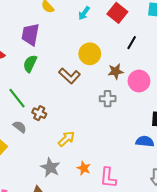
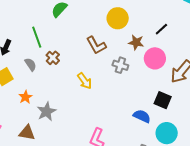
black line: (132, 43) -> (161, 29), moved
brown L-shape: (69, 76) -> (96, 45), moved
yellow arrow: (66, 139) -> (85, 81), moved, turned 78
orange star: (84, 168) -> (25, 97), moved

